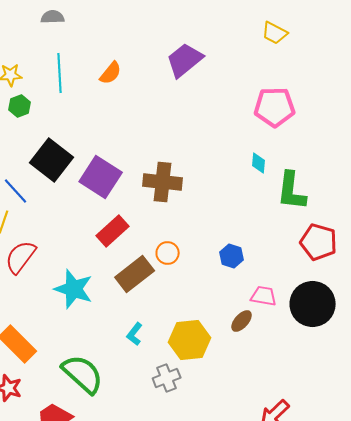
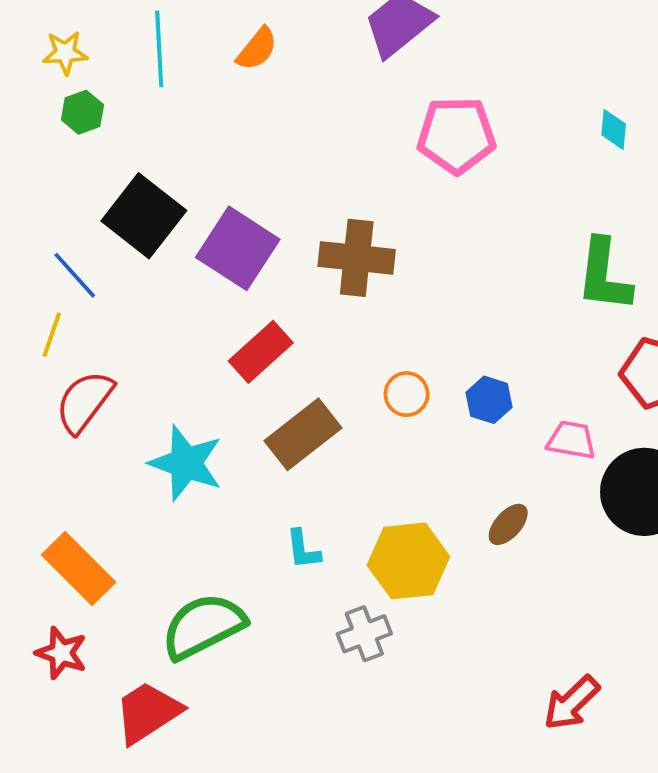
pink pentagon: (275, 107) -> (456, 135), moved
cyan diamond: (259, 163) -> (614, 129), moved
orange circle: (168, 253) -> (407, 394), moved
pink trapezoid: (264, 296) -> (571, 440), moved
cyan L-shape: (135, 334) -> (303, 549), turned -45
green semicircle: (83, 374) -> (203, 626), turned -69

